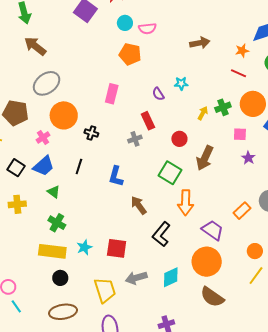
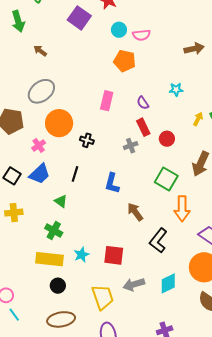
brown arrow: (35, 46) -> (40, 51), moved, size x0.6
purple semicircle: (158, 94) -> (143, 103), moved
red circle: (179, 139) -> (167, 139), moved
green triangle: (54, 192) -> (61, 201), moved

